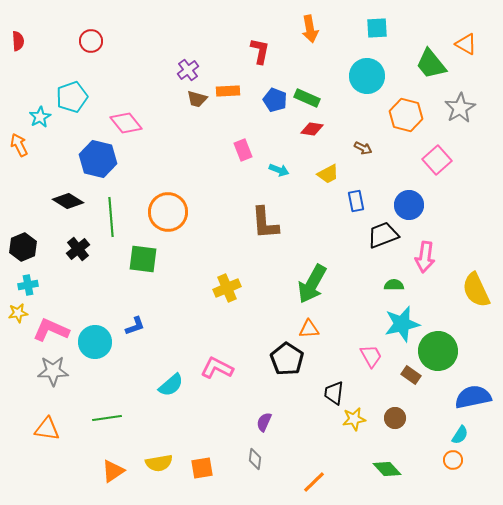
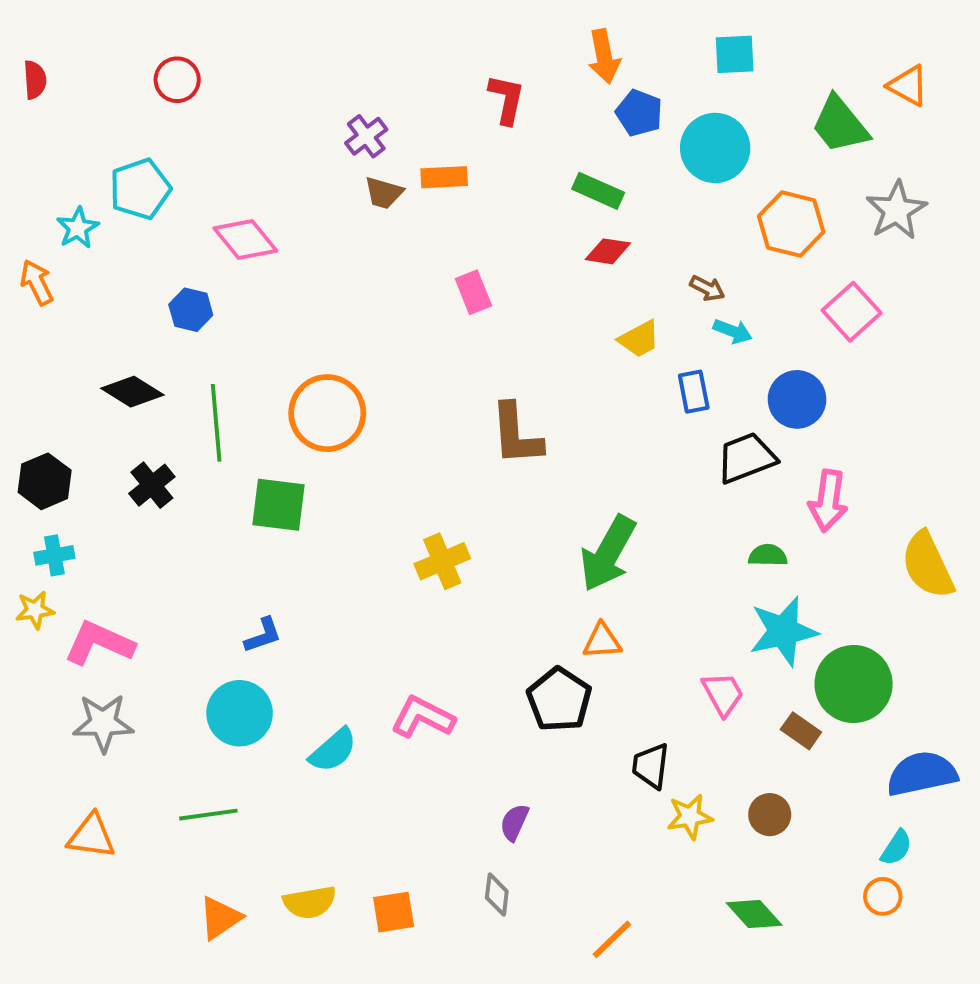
blue pentagon: (275, 100) -> (639, 113), moved
blue hexagon: (98, 159) -> (191, 310), size x0.6
cyan arrow: (279, 170) -> (733, 331), moved
cyan circle: (95, 342) -> (240, 713), moved

